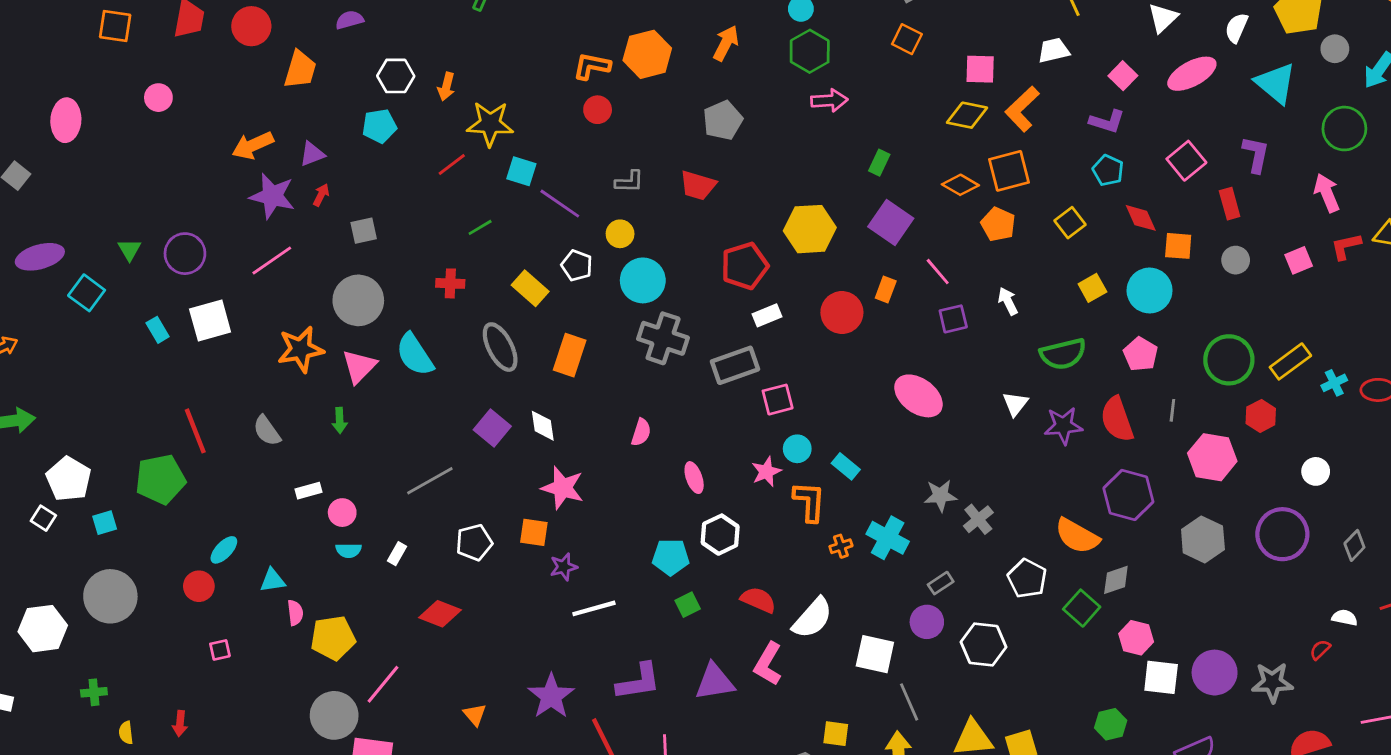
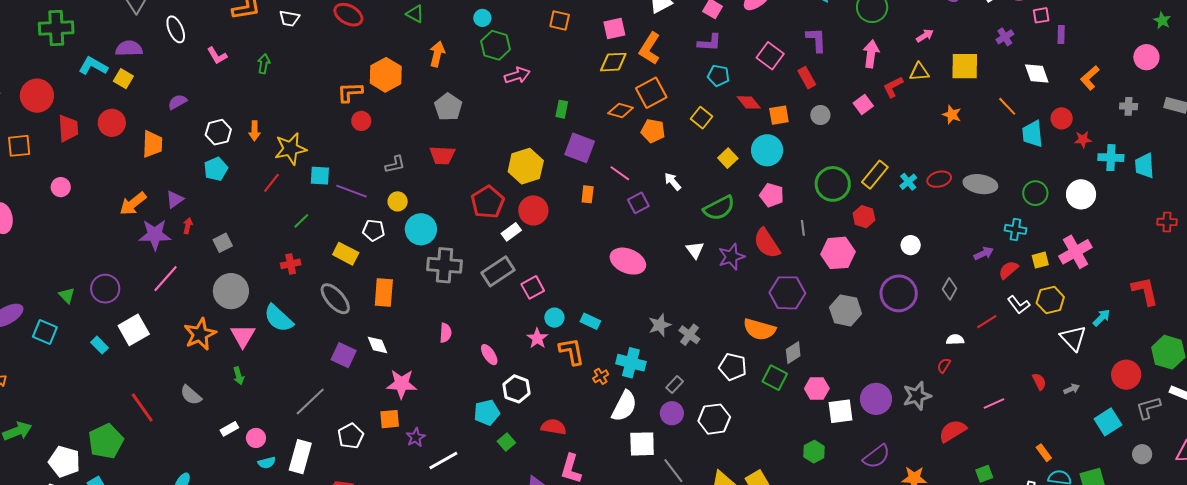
pink arrow: (1327, 193) -> (871, 54), turned 44
red circle: (842, 313) -> (533, 210), moved
green pentagon: (160, 479) -> (106, 441), moved
white rectangle: (397, 554) -> (300, 457), size x2.0
white semicircle: (812, 618) -> (624, 406), moved

